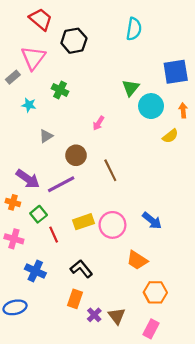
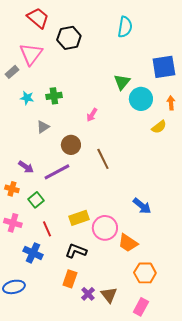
green cross: (60, 90) -> (54, 96), moved, turned -35
purple arrow: (28, 179) -> (26, 167), size x0.7
yellow rectangle: (84, 222) -> (79, 218), moved
pink circle: (112, 225) -> (105, 228), moved
red line: (54, 235) -> (47, 229), moved
black L-shape: (81, 269) -> (76, 251), turned -30

